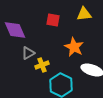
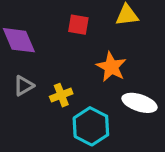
gray triangle: (28, 53) -> (24, 86), moved

